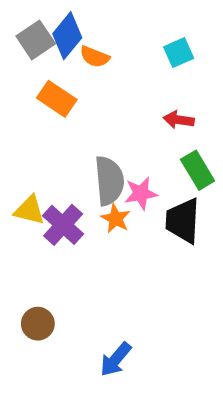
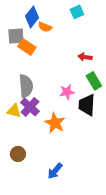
gray square: (36, 40) -> (16, 36), moved, turned 30
cyan square: (179, 53) -> (77, 12), moved
gray semicircle: (109, 181) -> (26, 86), moved
yellow triangle: (29, 210) -> (14, 111), moved
orange star: (116, 219) -> (55, 123), moved, size x1.5

